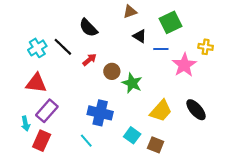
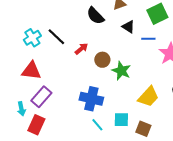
black semicircle: (88, 28) -> (95, 16), moved
cyan square: (132, 135) -> (121, 120), turned -35
cyan line: (86, 141) -> (97, 125), moved

